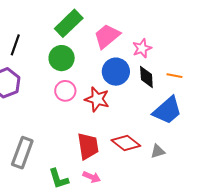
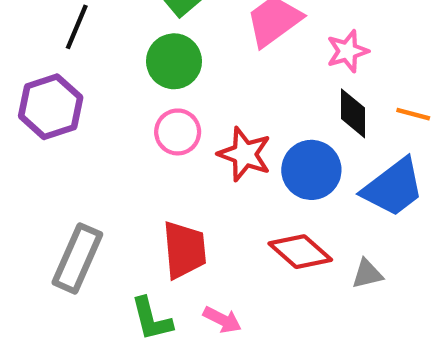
blue circle: (116, 72) -> (311, 170), moved
red trapezoid: (88, 146) -> (184, 250), moved

